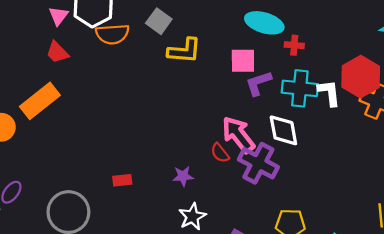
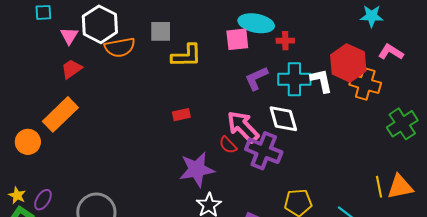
gray square: (159, 21) -> (161, 31), turned -30
red trapezoid: (57, 52) -> (72, 69), turned 105
pink square: (243, 61) -> (237, 39), moved
purple star: (183, 176) -> (197, 169), size x1.8
red rectangle: (122, 180) -> (181, 115), moved

